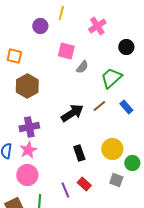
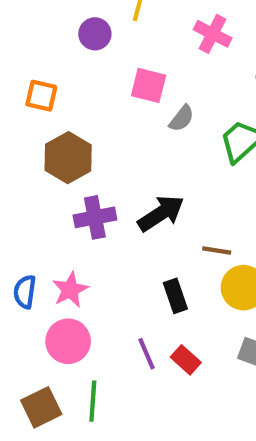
pink cross: (97, 26) -> (213, 34), turned -30
brown line: (99, 106) -> (217, 250), moved, turned 48
purple cross: (29, 127) -> (95, 217), moved
purple line: (65, 190) -> (147, 354), moved

